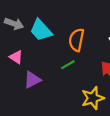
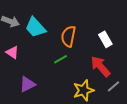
purple triangle: (32, 80) -> (27, 84), moved

